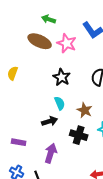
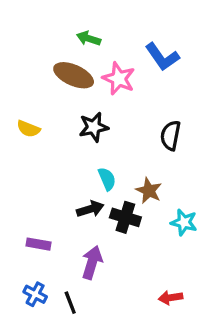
yellow semicircle: (13, 73) -> (28, 129), turned -88
black star: (62, 77) -> (94, 127), moved, turned 30
black cross: (79, 135) -> (125, 217), moved

